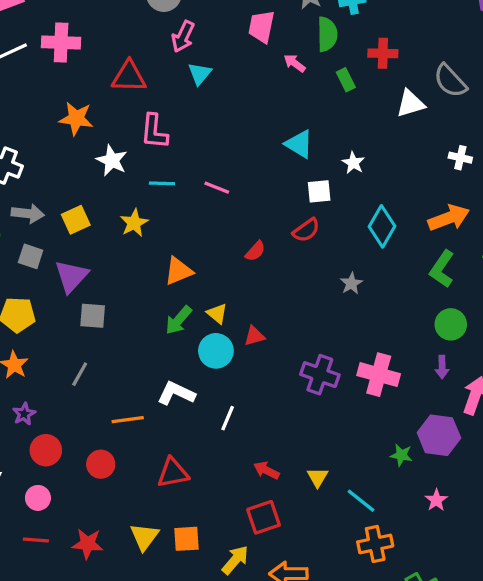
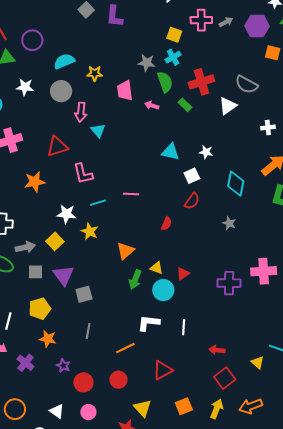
red cross: (383, 53) -> (201, 82), size x1.4
white star: (112, 160) -> (66, 214), moved
yellow triangle: (318, 477) -> (258, 362), moved
yellow triangle: (144, 537) -> (143, 408), moved

